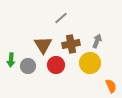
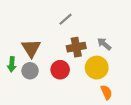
gray arrow: (97, 41) -> (104, 44), turned -72
brown triangle: (43, 45) -> (31, 48), moved
orange semicircle: (111, 86) -> (106, 92), moved

